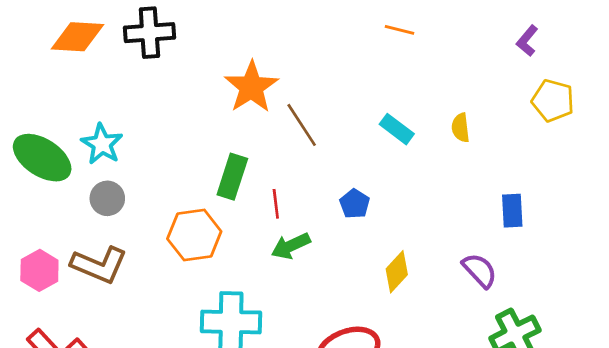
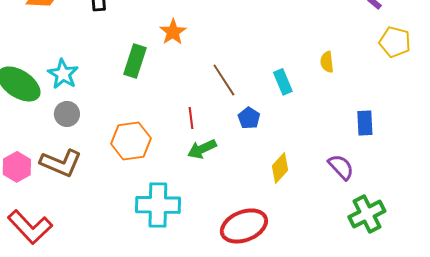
orange star: (251, 87) -> (173, 32), size x0.7
brown line: (302, 125) -> (224, 80), moved
cyan rectangle: (397, 129) -> (283, 82), moved, turned 30
green rectangle: (232, 177) -> (135, 61), moved

